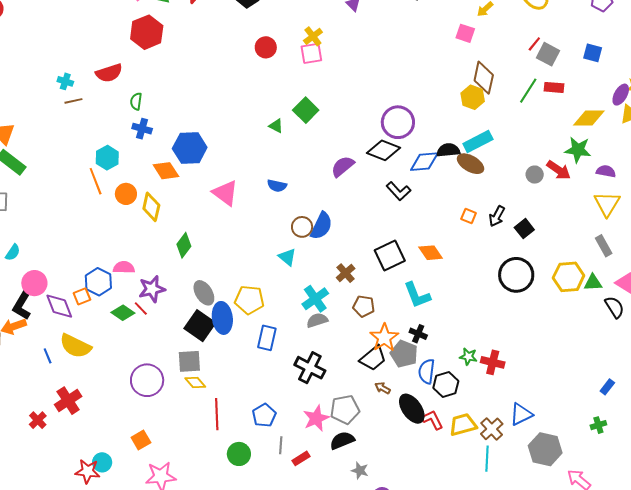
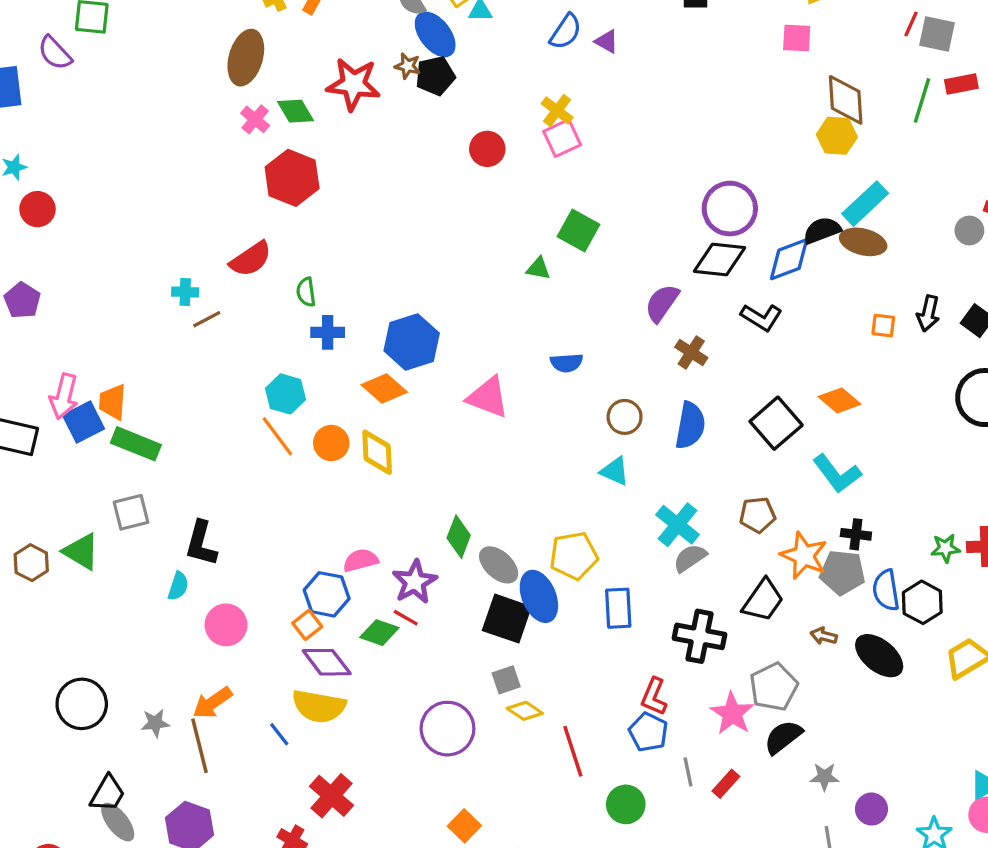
blue semicircle: (321, 226) -> (690, 425), moved
green diamond: (184, 245) -> (459, 537), moved
brown cross: (346, 273) -> (691, 352), moved
black L-shape: (22, 305) -> (201, 543), moved
purple diamond: (59, 306) -> (327, 662), moved
black trapezoid: (373, 358) -> (763, 600), moved
gray square: (189, 361) -> (506, 680), size x0.7
red L-shape: (432, 420) -> (654, 697), moved, turned -115

